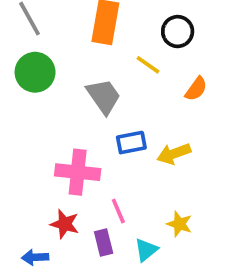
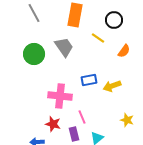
green circle: (35, 72) -> (34, 54), moved
gray trapezoid: (104, 96) -> (64, 47), moved
yellow star: (179, 224) -> (127, 120), moved

